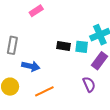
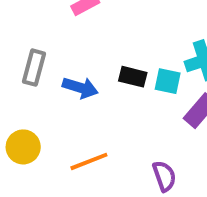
blue arrow: (31, 66) -> (80, 88), moved
purple semicircle: (89, 84) -> (164, 176), moved

